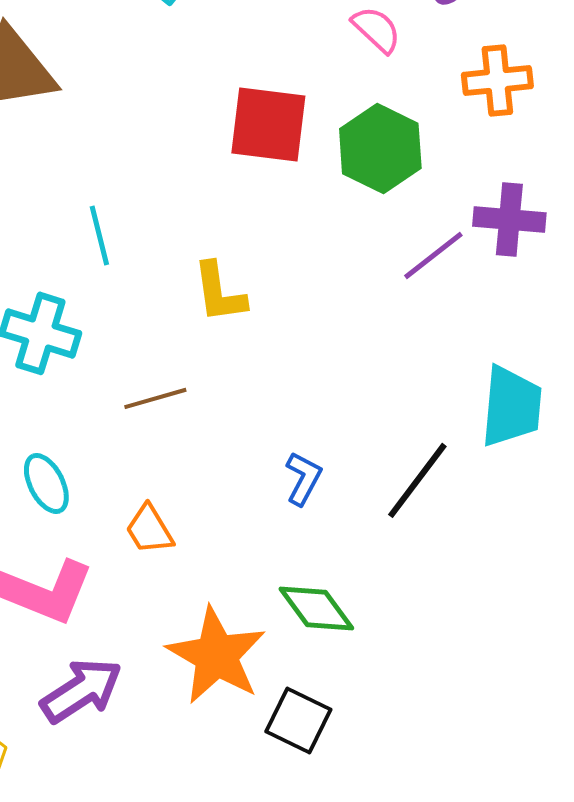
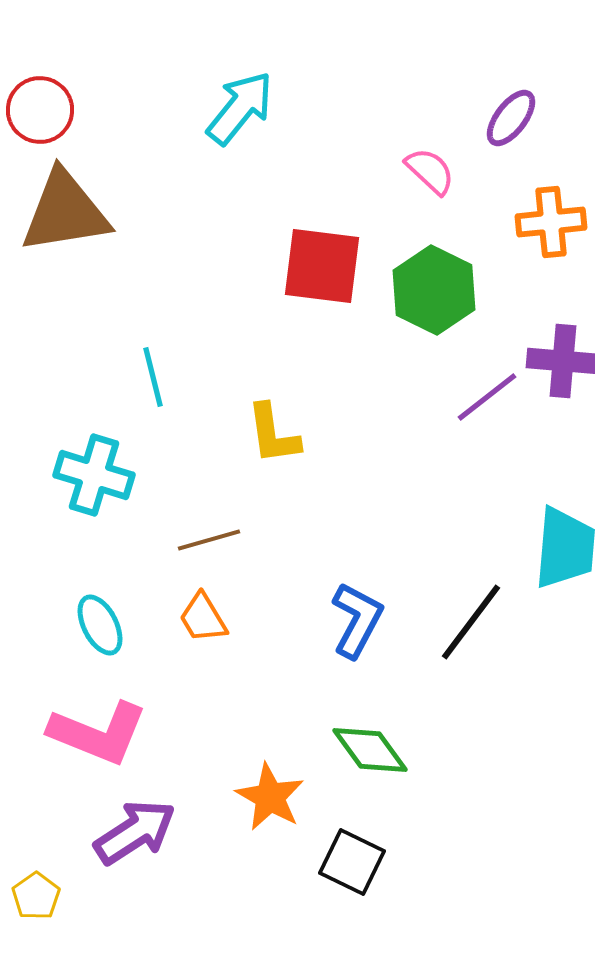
blue L-shape: (303, 478) -> (357, 620), size x1.4
orange trapezoid: (149, 529) -> (203, 618), moved
orange star: (216, 655) -> (270, 797), size x0.7

